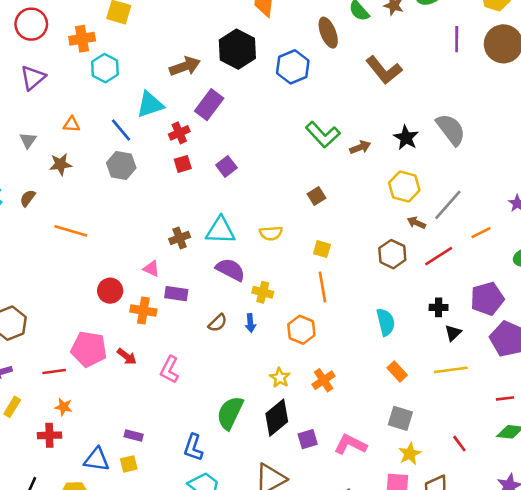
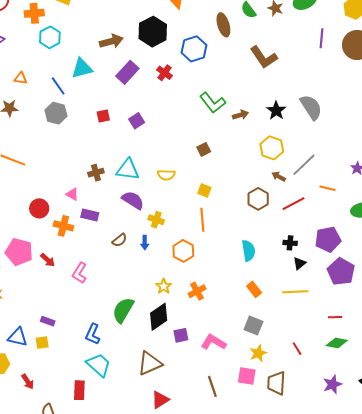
red cross: (179, 133) -> (164, 73), moved, turned -35
orange line: (481, 233) -> (328, 188), turned 35

